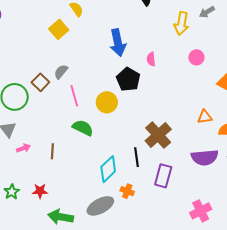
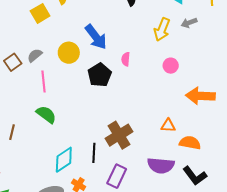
blue arrow: (118, 43) -> (96, 37), turned -36
yellow circle: (107, 102) -> (69, 53), moved

